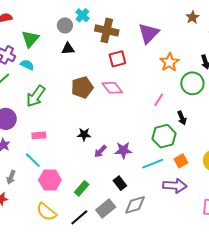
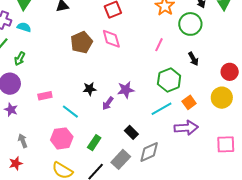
pink diamond: (112, 88) -> (111, 39), turned 30
green arrow: (36, 96) -> (20, 59), moved, size x0.6
black arrow: (182, 118) -> (193, 59), moved
purple star: (123, 150) -> (126, 90), moved
cyan line: (33, 160) -> (70, 112), moved
gray arrow: (11, 177) -> (23, 141), turned 144

